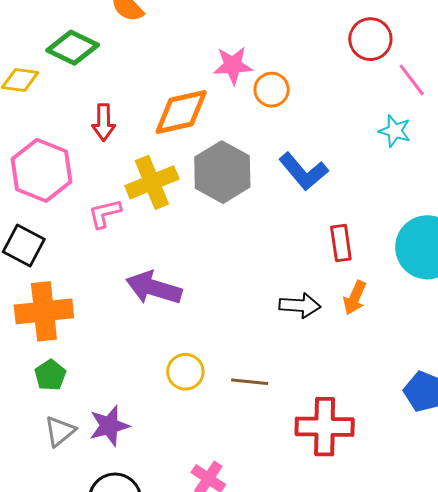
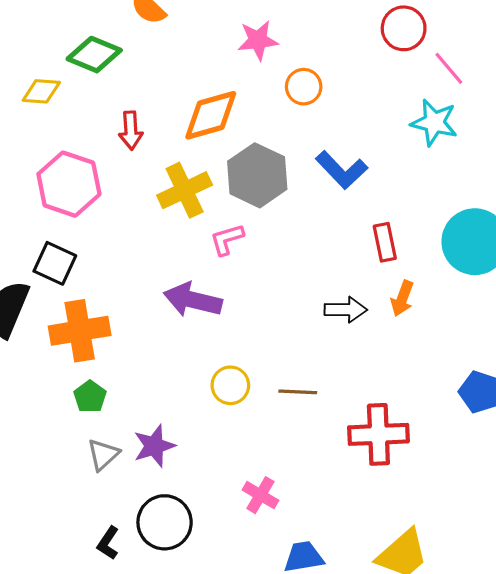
pink star: (233, 65) -> (258, 40), moved
cyan star: (395, 131) -> (434, 122), size x1.4
pink L-shape: (105, 214) -> (227, 239), moved

